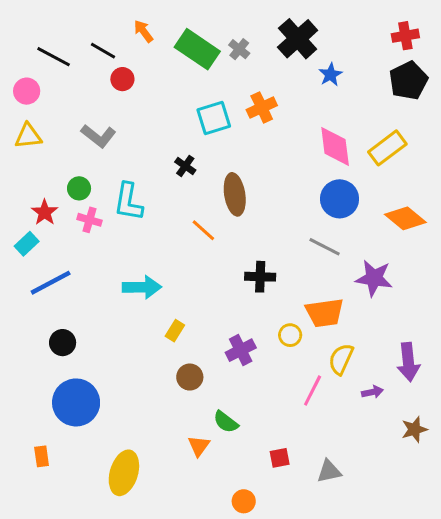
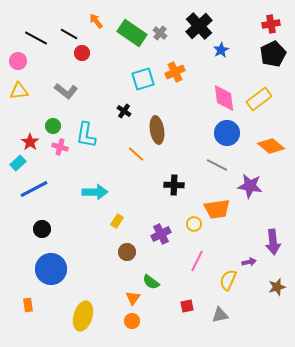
yellow semicircle: (341, 359) -> (228, 280), moved
pink line: (313, 390) -> (197, 261), moved
orange circle: (244, 501) -> (132, 321), moved

